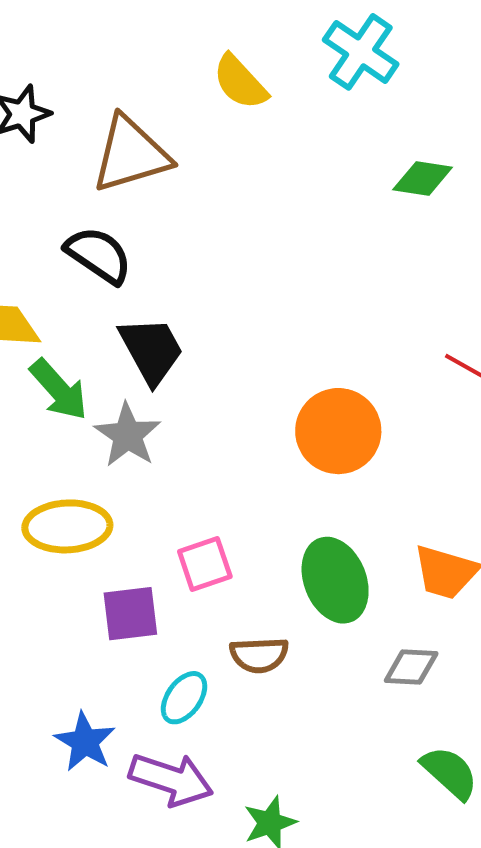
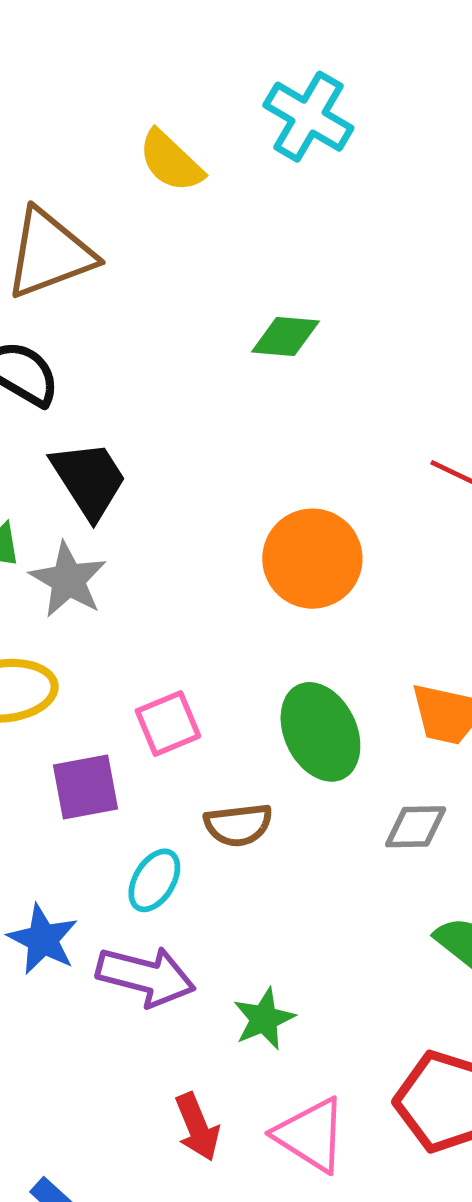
green diamond: (423, 178) -> (285, 337), moved

